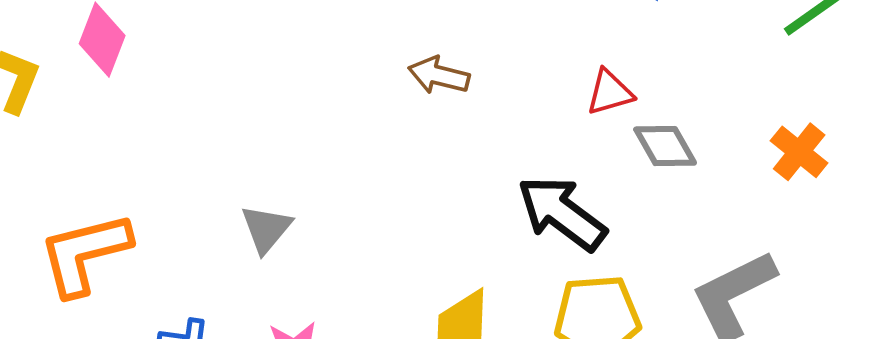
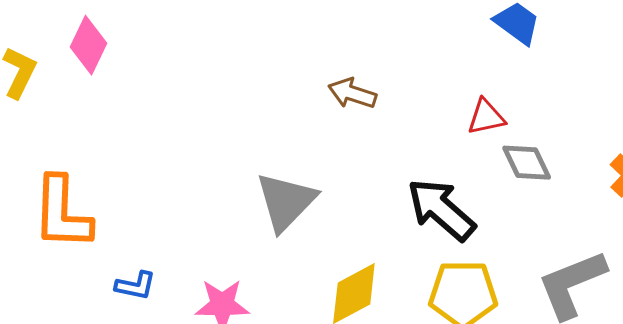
gray triangle: (266, 229) -> (286, 202), moved, size x1.5
orange L-shape: (85, 254) -> (62, 213), turned -78

